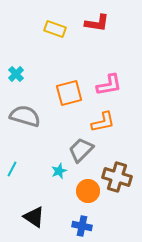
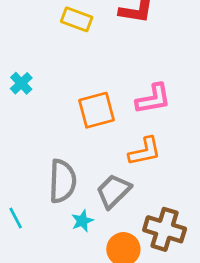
gray semicircle: (25, 116) -> (62, 181), moved, turned 76
cyan line: (12, 169) -> (16, 218), turned -56

